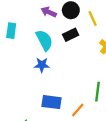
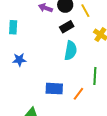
cyan semicircle: (44, 40) -> (71, 50), moved, turned 42
blue star: (42, 65) -> (19, 60), moved

